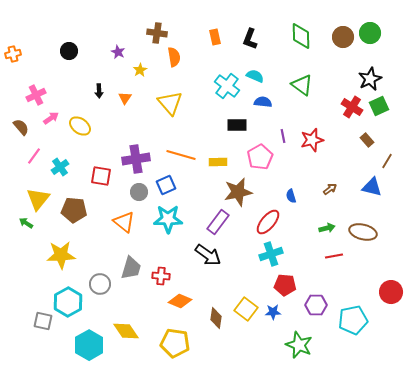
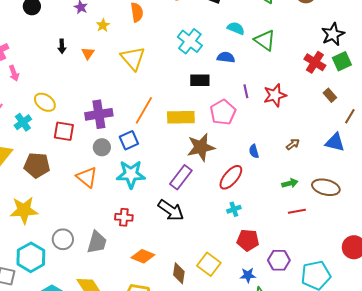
cyan semicircle: (255, 76) -> (236, 28), moved
pink arrow: (51, 118) -> (14, 73), turned 105
yellow ellipse: (80, 126) -> (45, 102), moved
orange line: (181, 155) -> (144, 110), turned -76
yellow rectangle: (218, 162) -> (181, 117), size x1.5
cyan cross: (271, 254) -> (234, 209), size x0.6
gray trapezoid: (131, 268) -> (97, 242), moved
red cross: (161, 276) -> (124, 217), moved
blue star: (273, 312) -> (248, 275), moved

